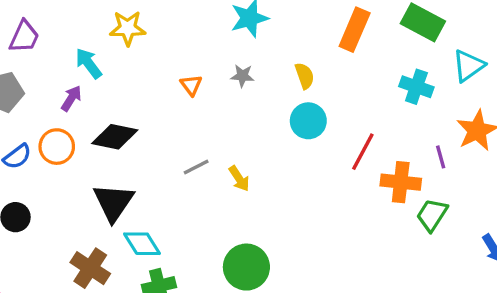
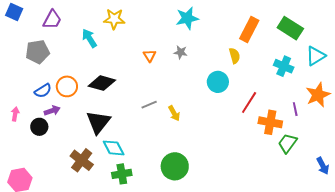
yellow semicircle: (305, 76) -> (235, 56), moved
purple arrow: (71, 98) -> (52, 111), moved, turned 35

